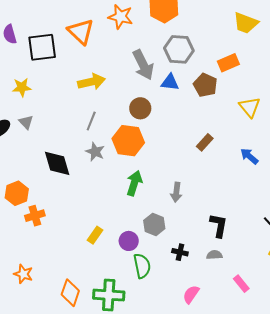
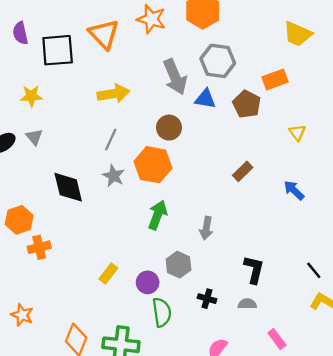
yellow triangle: (250, 107) -> (297, 133), size x0.7

